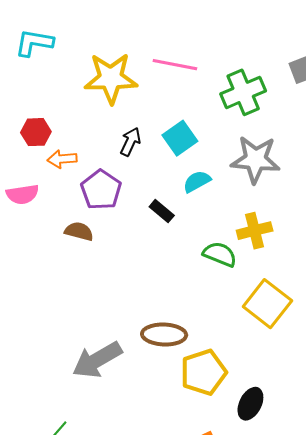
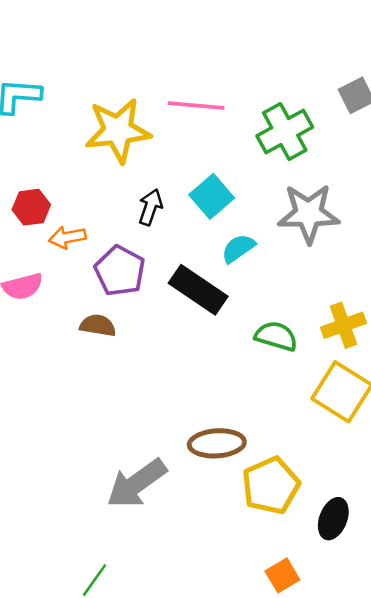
black rectangle: (162, 211) -> (198, 290), size x1.8
yellow cross: (255, 231) -> (343, 325), moved

